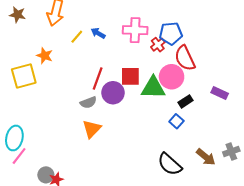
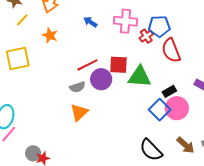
yellow line: (77, 37) -> (22, 20), moved
orange star: (45, 56) -> (50, 35), moved
pink circle: (172, 77) -> (177, 108), moved
red line: (98, 78) -> (87, 65), turned 40
blue square: (176, 121) -> (160, 110), size x1.5

